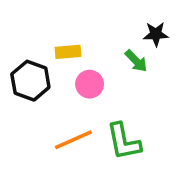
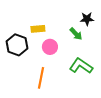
orange line: (73, 140) -> (41, 78), turned -55
green L-shape: (124, 141) -> (81, 66), moved, turned 135

